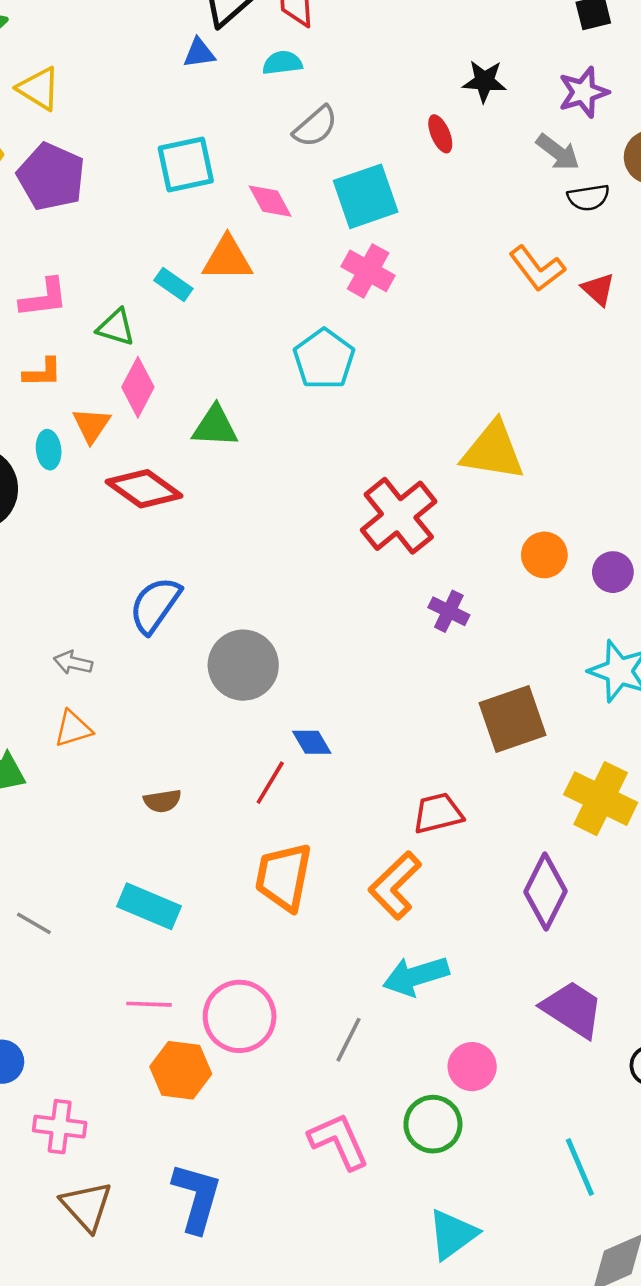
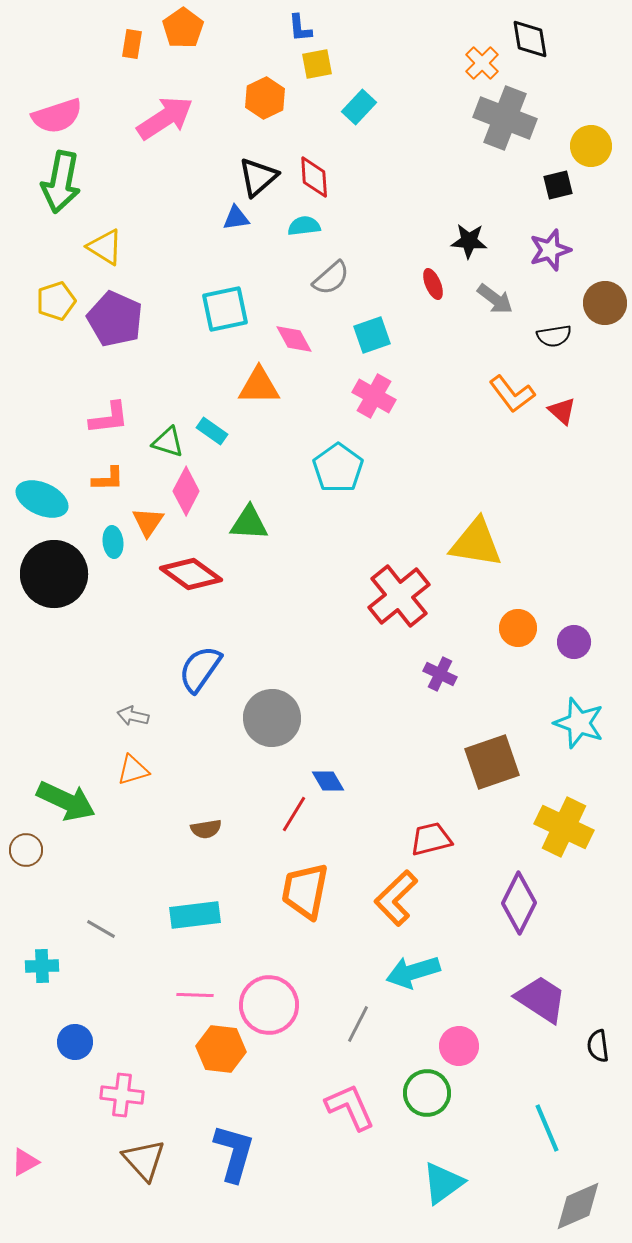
gray arrow: (558, 152) -> (495, 299), moved
cyan square: (366, 196) -> (372, 335), size x0.7
cyan rectangle: (173, 284) -> (212, 431), moved
cyan rectangle: (149, 906) -> (195, 915), turned -30

